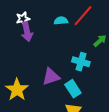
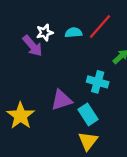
white star: (23, 19) -> (45, 33), moved
purple arrow: (27, 32) -> (33, 46), turned -30

